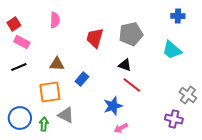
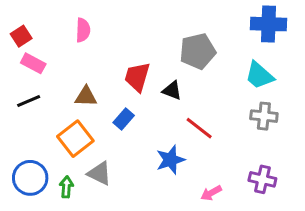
blue cross: (178, 16) -> (268, 24), size x1.6
red trapezoid: (95, 38) -> (137, 77), moved
black triangle: (125, 65) -> (172, 90), moved
orange square: (50, 92) -> (75, 139), turned -30
gray cross: (188, 95) -> (264, 116), moved, turned -30
pink arrow: (121, 128) -> (211, 193), moved

